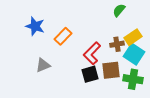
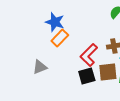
blue star: (35, 26) -> (55, 22), moved

